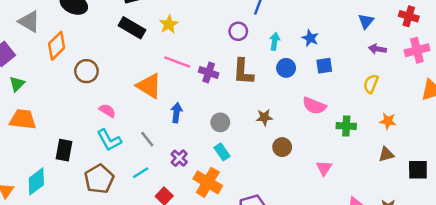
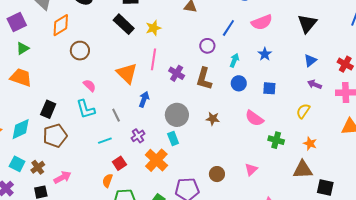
blue star: (310, 38) -> (265, 54), moved
pink line: (177, 62) -> (153, 59), turned 65
gray circle: (220, 122) -> (177, 115), size x1.5
brown circle: (282, 147) -> (217, 174), moved
brown triangle: (386, 154) -> (303, 170), size x1.5
brown pentagon: (99, 179) -> (55, 136), moved

